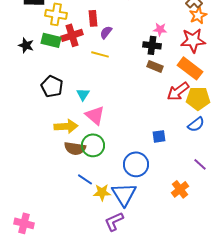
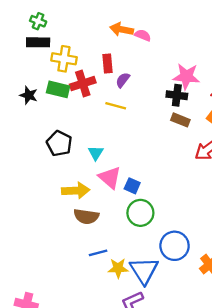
pink star: (160, 29) -> (186, 76), size x1.6
blue square: (159, 136) -> (132, 186), moved, turned 32
green circle: (93, 145) -> (140, 213), moved
blue circle: (136, 164) -> (175, 246), moved
blue line: (85, 179) -> (98, 253), turned -49

